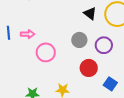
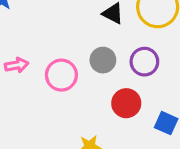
pink circle: (46, 52) -> (61, 75), moved

